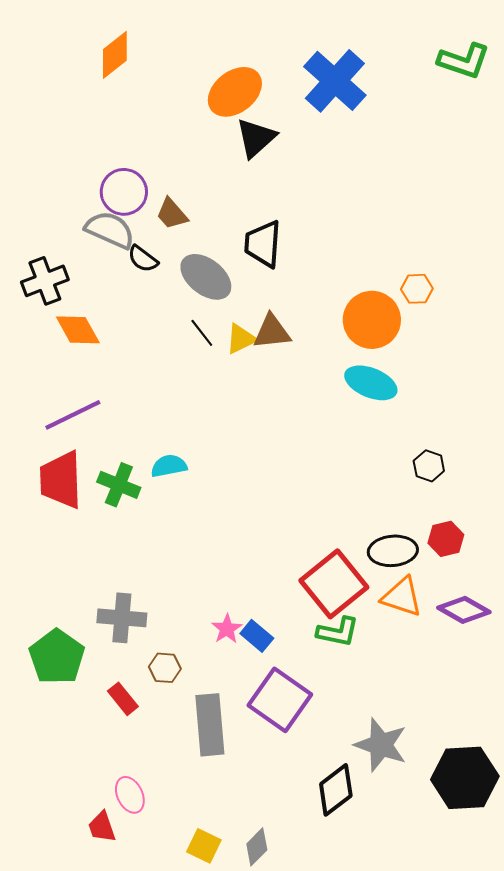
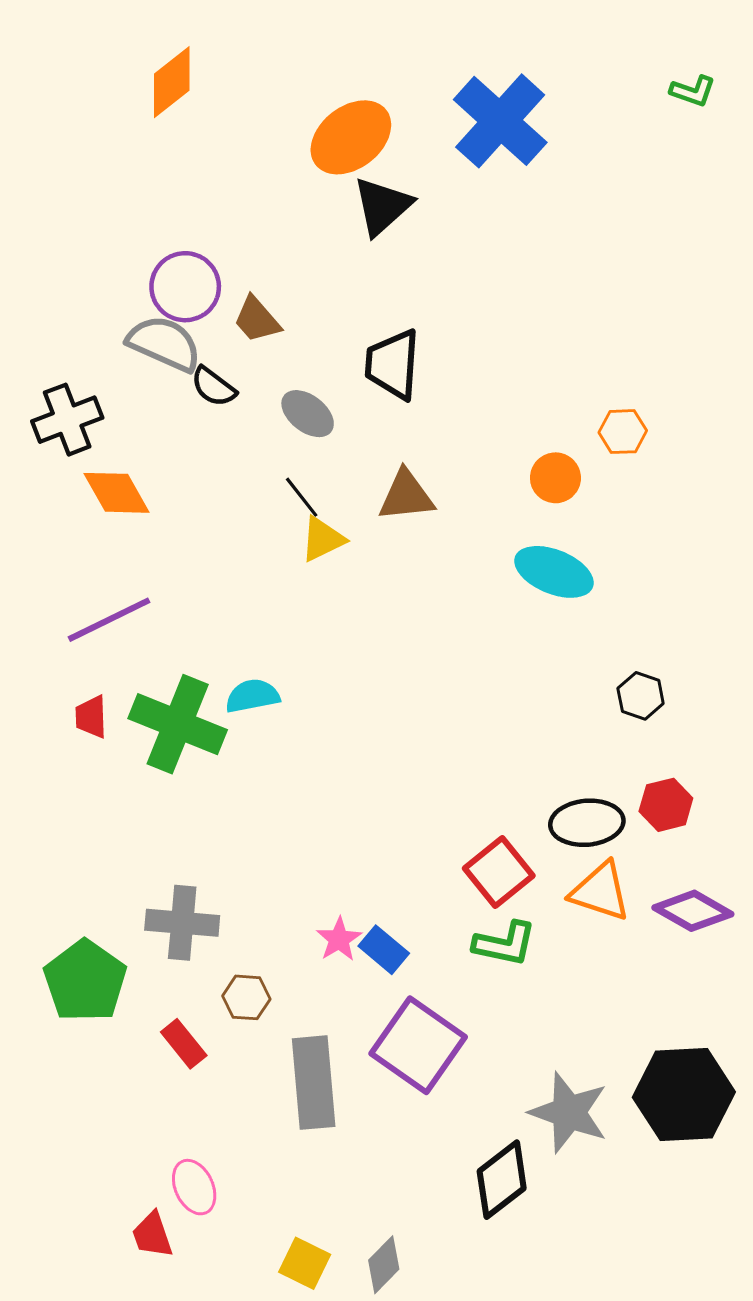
green L-shape: (464, 61) -> (693, 91), size x0.6
gray ellipse: (206, 277) -> (308, 414), size x0.7
orange circle: (372, 320) -> (555, 478), size x0.6
yellow triangle: (241, 339) -> (323, 539), moved
red trapezoid: (61, 480) -> (91, 717), size x0.5
green cross: (119, 485) -> (178, 724), size x1.5
red square: (334, 584) -> (499, 872), size x0.7
black hexagon: (465, 778) -> (684, 1095), moved

